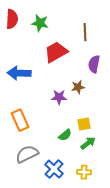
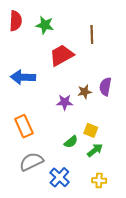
purple semicircle: (94, 64) -> (105, 87), moved
yellow square: (84, 124) -> (91, 130), turned 32
yellow cross: (84, 172) -> (99, 180), moved

